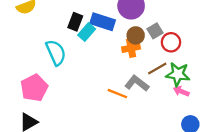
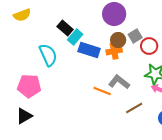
black rectangle: (75, 22) -> (65, 28), turned -70
blue rectangle: (103, 22) -> (89, 50), moved
brown line: (157, 68) -> (134, 108), moved
pink pentagon: (34, 88) -> (29, 86), turned 30

